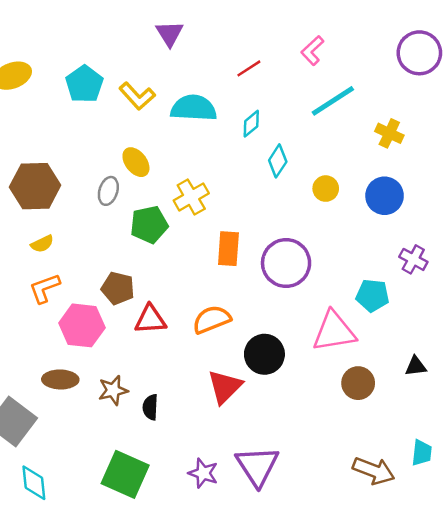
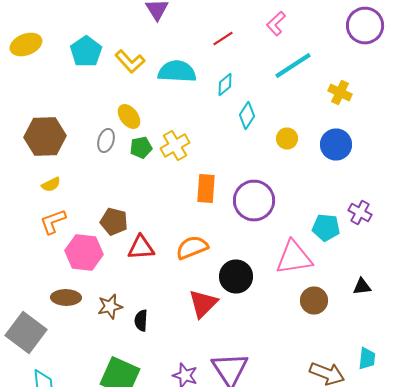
green pentagon: (149, 225) -> (141, 148), moved, size x0.7
purple cross: (413, 259) -> (360, 212), moved

